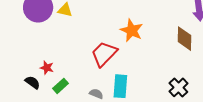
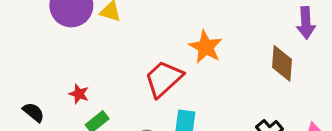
black semicircle: (32, 82) -> (33, 112), moved

